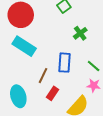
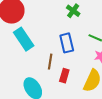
cyan rectangle: (24, 46) -> (24, 39), turned 40

